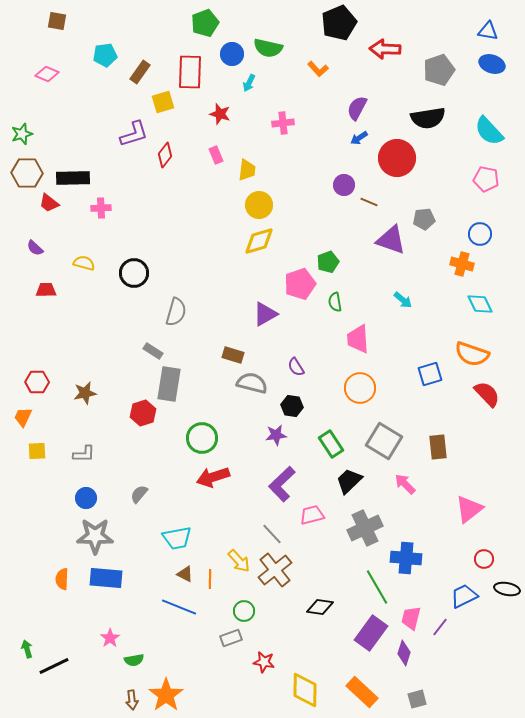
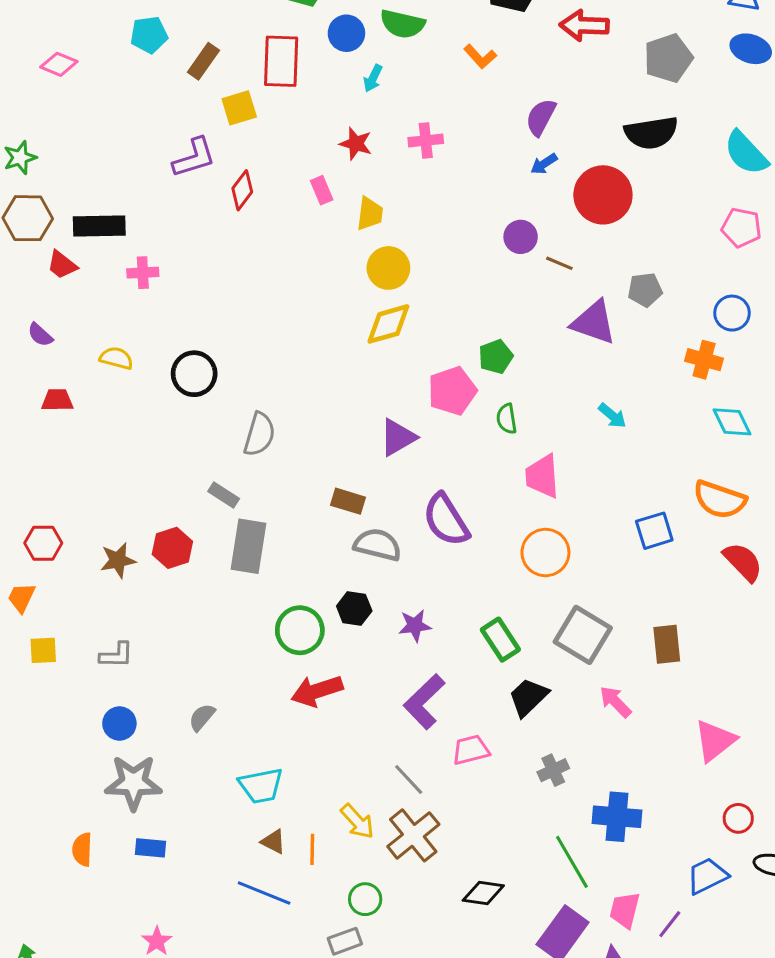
red star: (220, 114) -> (356, 144), moved
purple semicircle: (296, 367) -> (446, 520), size x1.8
black hexagon: (292, 406) -> (354, 608), moved
red hexagon: (143, 413) -> (172, 548), moved
gray cross: (365, 528) -> (553, 770), size x0.6
blue rectangle: (106, 578) -> (151, 848), size x0.6

